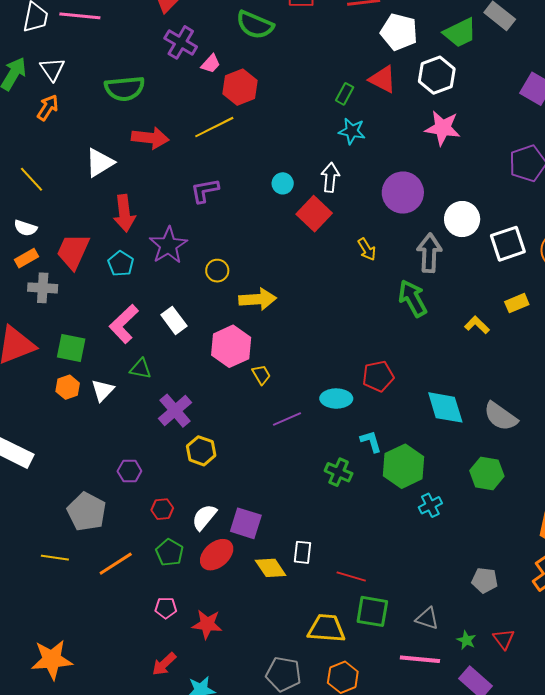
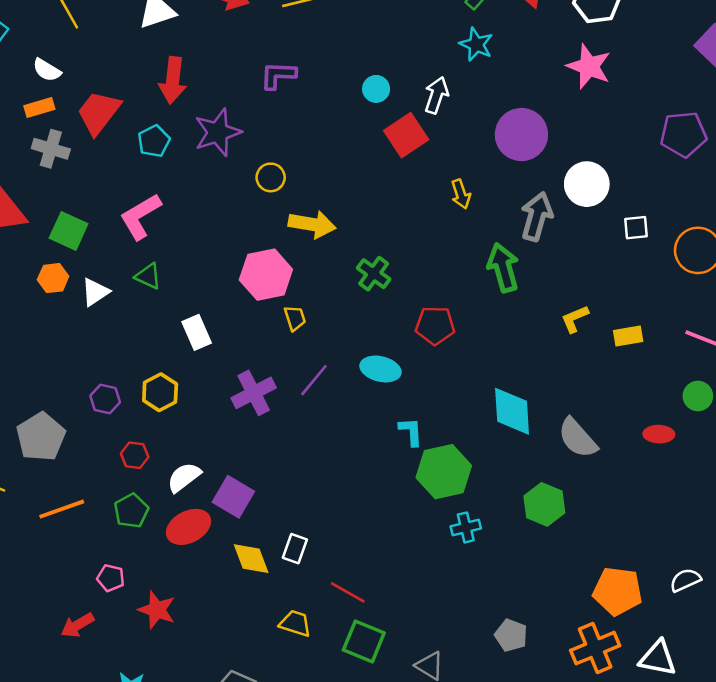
white square: (508, 244) -> (636, 228), size x0.6
yellow rectangle: (517, 303) -> (628, 336), moved
white rectangle: (174, 320) -> (197, 332), moved
yellow L-shape: (477, 325) -> (575, 319), turned -80
red pentagon: (378, 376) -> (435, 325), moved
purple cross: (175, 411) -> (254, 393), moved
purple line: (287, 419) -> (314, 380), turned -40
yellow hexagon: (201, 451) -> (160, 392), moved
green cross: (339, 472) -> (374, 274), moved
yellow trapezoid: (326, 628) -> (295, 623), moved, size x0.7
red arrow: (164, 664) -> (77, 625), moved

